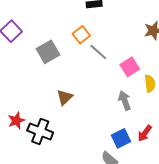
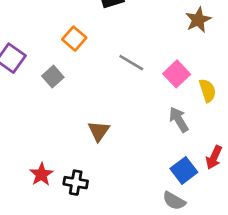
orange square: (81, 35) -> (74, 39), moved
gray square: (48, 52) -> (53, 77), moved, size x0.7
black cross: (40, 131) -> (76, 183), size x0.7

